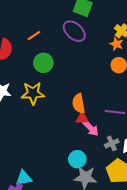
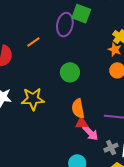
purple ellipse: (74, 31) -> (65, 25), moved, turned 60
green circle: (43, 63) -> (70, 72), moved

